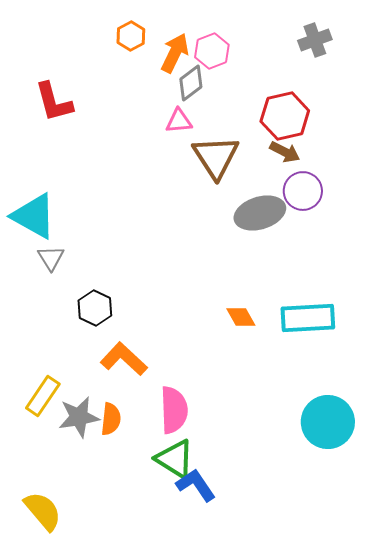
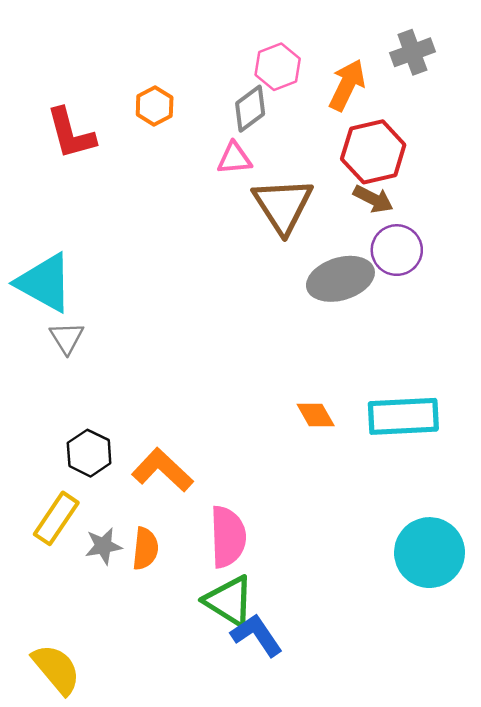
orange hexagon: (131, 36) -> (155, 106), moved
orange arrow: (175, 53) -> (347, 85), moved
black hexagon: (95, 308) -> (89, 453), moved
gray star: (79, 417) -> (103, 546), size x0.7

